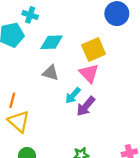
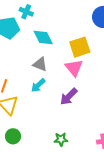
cyan diamond: (52, 42) -> (43, 37), turned 60
cyan arrow: (73, 95) -> (38, 85), moved

